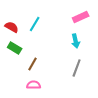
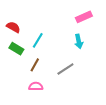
cyan line: (35, 24) -> (38, 40), moved
gray line: (77, 68) -> (65, 69), moved, turned 36

